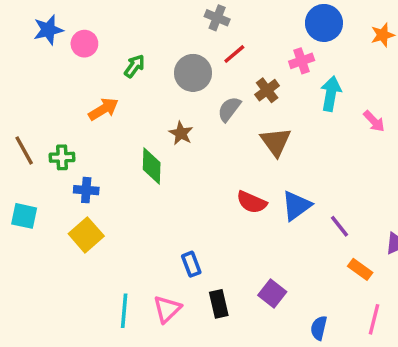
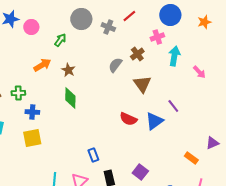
gray cross: (217, 18) -> (108, 27), moved
red line: (234, 54) -> (129, 16), moved
gray circle: (193, 73) -> (81, 19), moved
brown star: (181, 133) -> (68, 70), moved
purple line: (339, 226) -> (173, 106), moved
yellow square: (86, 235) -> (32, 138), turned 30

